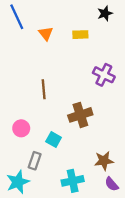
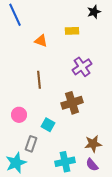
orange triangle: (46, 33) -> (41, 41), moved, turned -32
purple cross: (104, 75) -> (82, 67), moved, turned 30
purple semicircle: (112, 184) -> (92, 165), moved

